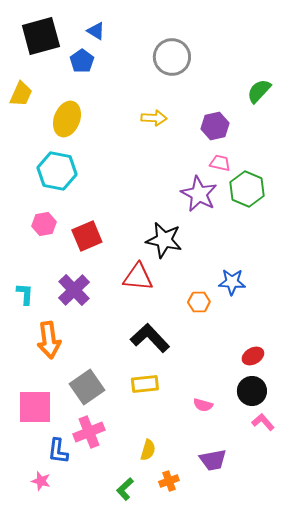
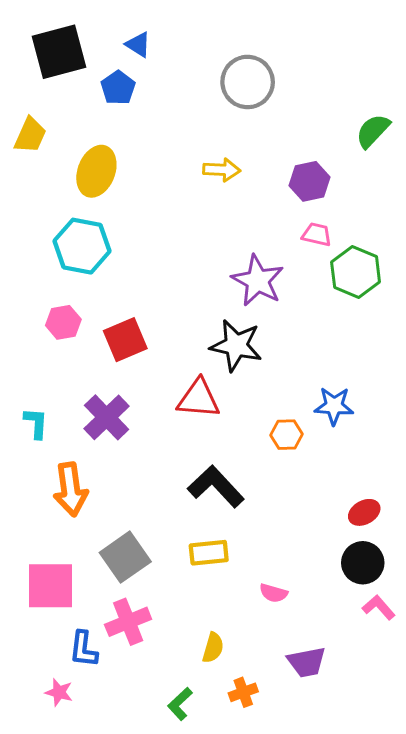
purple star: (199, 194) -> (258, 281), moved
pink semicircle: (203, 405) -> (274, 593), moved

